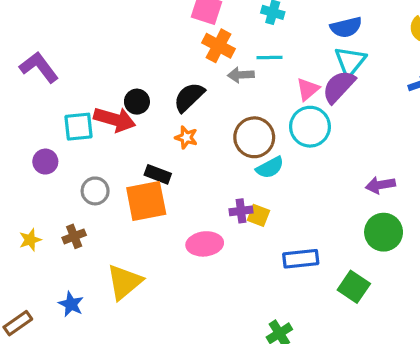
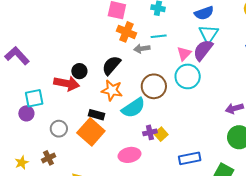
cyan square: (79, 127) -> (34, 98), moved
orange star: (186, 137) -> (112, 90), size x1.5
cyan semicircle: (270, 168) -> (133, 108), moved, size x1.4
orange square: (146, 201) -> (91, 132), turned -32
yellow square: (258, 215) -> (161, 134), turned 32

